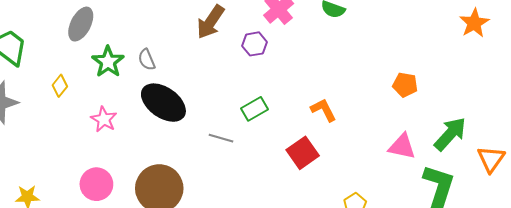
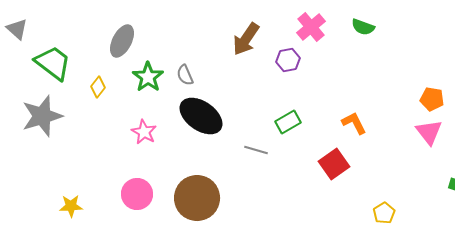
yellow diamond: (60, 86) -> (98, 87), moved
pink triangle: (402, 147) -> (429, 132), moved, turned 40

